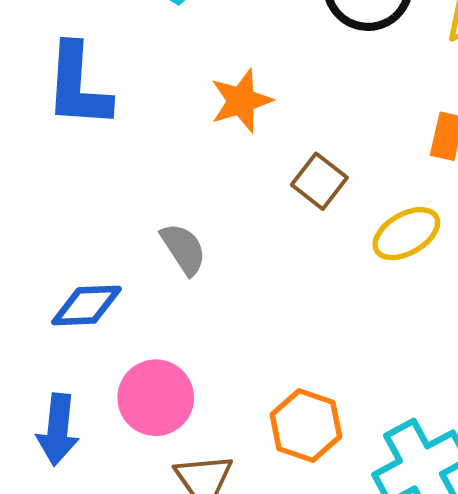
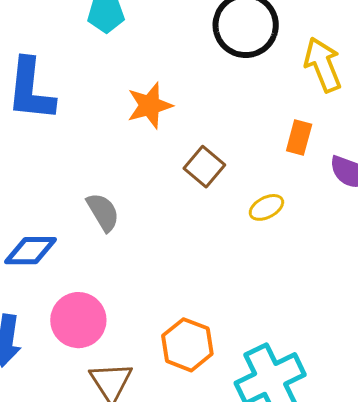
yellow ellipse: (406, 234) -> (266, 207), size x0.7

